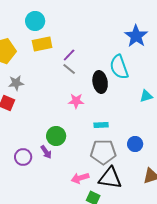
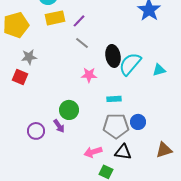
purple line: (69, 55) -> (79, 21), moved
cyan semicircle: (119, 67) -> (130, 64), moved, turned 60
blue circle: (135, 144) -> (138, 122), moved
black triangle: (110, 178) -> (123, 152), size x0.7

